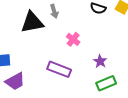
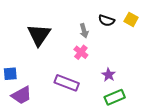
gray arrow: (54, 11) -> (84, 31), moved
black triangle: (32, 22) -> (39, 35), turned -45

